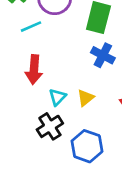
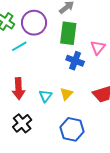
red arrow: (34, 70) -> (19, 89), moved
black cross: (50, 126) -> (22, 123), moved

